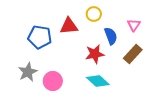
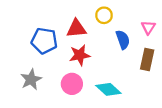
red star: (95, 54) -> (80, 55), moved
brown rectangle: (133, 54) -> (147, 60), turned -30
pink circle: (53, 81) -> (72, 84), moved

